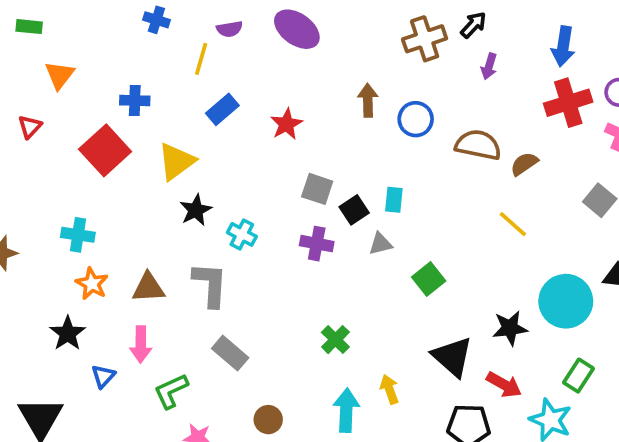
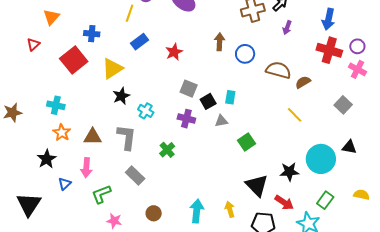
red cross: (568, 103) -> (329, 50), turned 30
green cross: (335, 340) -> (167, 150), moved
yellow arrow: (389, 389) -> (230, 209), moved

